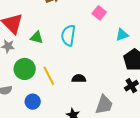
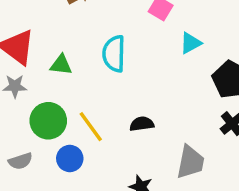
cyan triangle: (122, 35) -> (191, 43), moved
blue circle: (33, 102) -> (70, 158), moved

